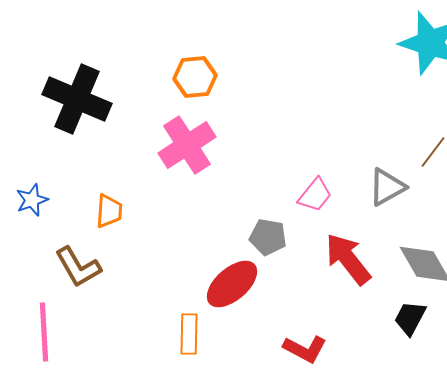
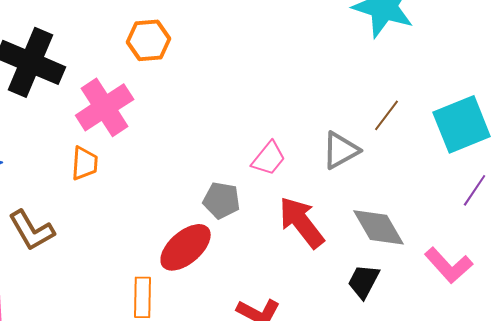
pink cross: (187, 145) -> (105, 107), moved
orange trapezoid: (109, 211) -> (85, 163), moved

